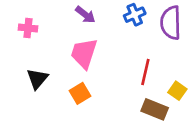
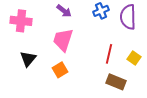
pink cross: (28, 28) -> (21, 21), size x1.5
yellow square: (177, 91) -> (134, 58), moved

